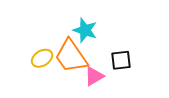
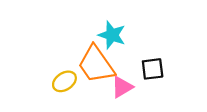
yellow ellipse: (42, 58) -> (64, 81), moved

